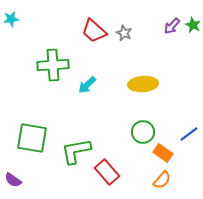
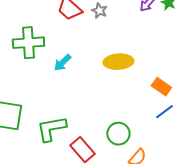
green circle: (143, 132) -> (118, 134), moved
orange rectangle: (163, 153) -> (161, 87), moved

